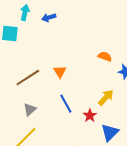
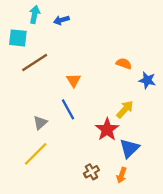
brown line: (28, 78) -> (35, 62), moved
blue line: (66, 104) -> (68, 109), moved
red star: (90, 116) -> (107, 129), size x1.5

